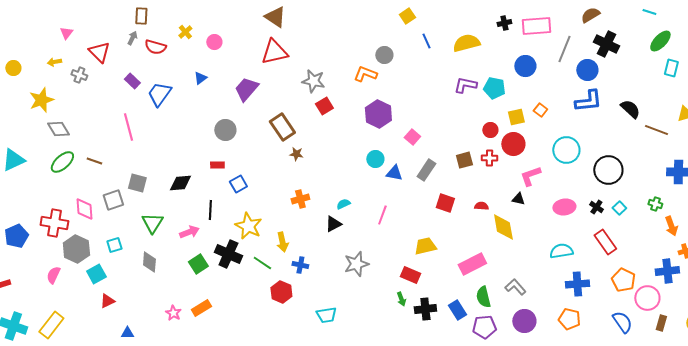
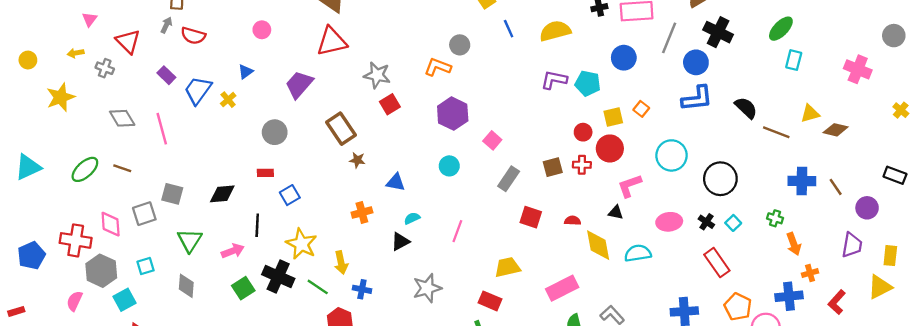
yellow cross: (185, 32) -> (228, 100), moved
gray diamond: (58, 129) -> (122, 118), moved
blue triangle: (394, 173) -> (396, 182), moved
cyan semicircle: (561, 251) -> (638, 253), moved

